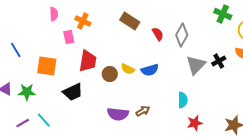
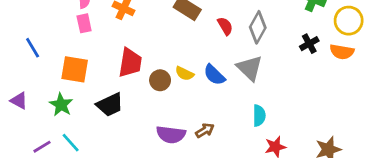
pink rectangle: (69, 37) -> (84, 23), moved
black cross: (219, 61) -> (309, 44), moved
gray triangle: (196, 65) -> (250, 68), moved, turned -30
blue semicircle: (150, 70) -> (214, 75), turned 60
green star: (27, 92) -> (61, 105), moved, turned 30

